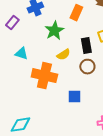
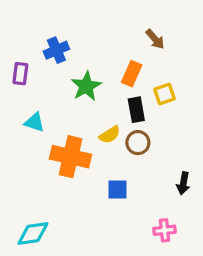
orange rectangle: (76, 13) -> (132, 74), moved
purple rectangle: (12, 23) -> (20, 74), turned -32
yellow semicircle: (63, 55) -> (110, 135), moved

